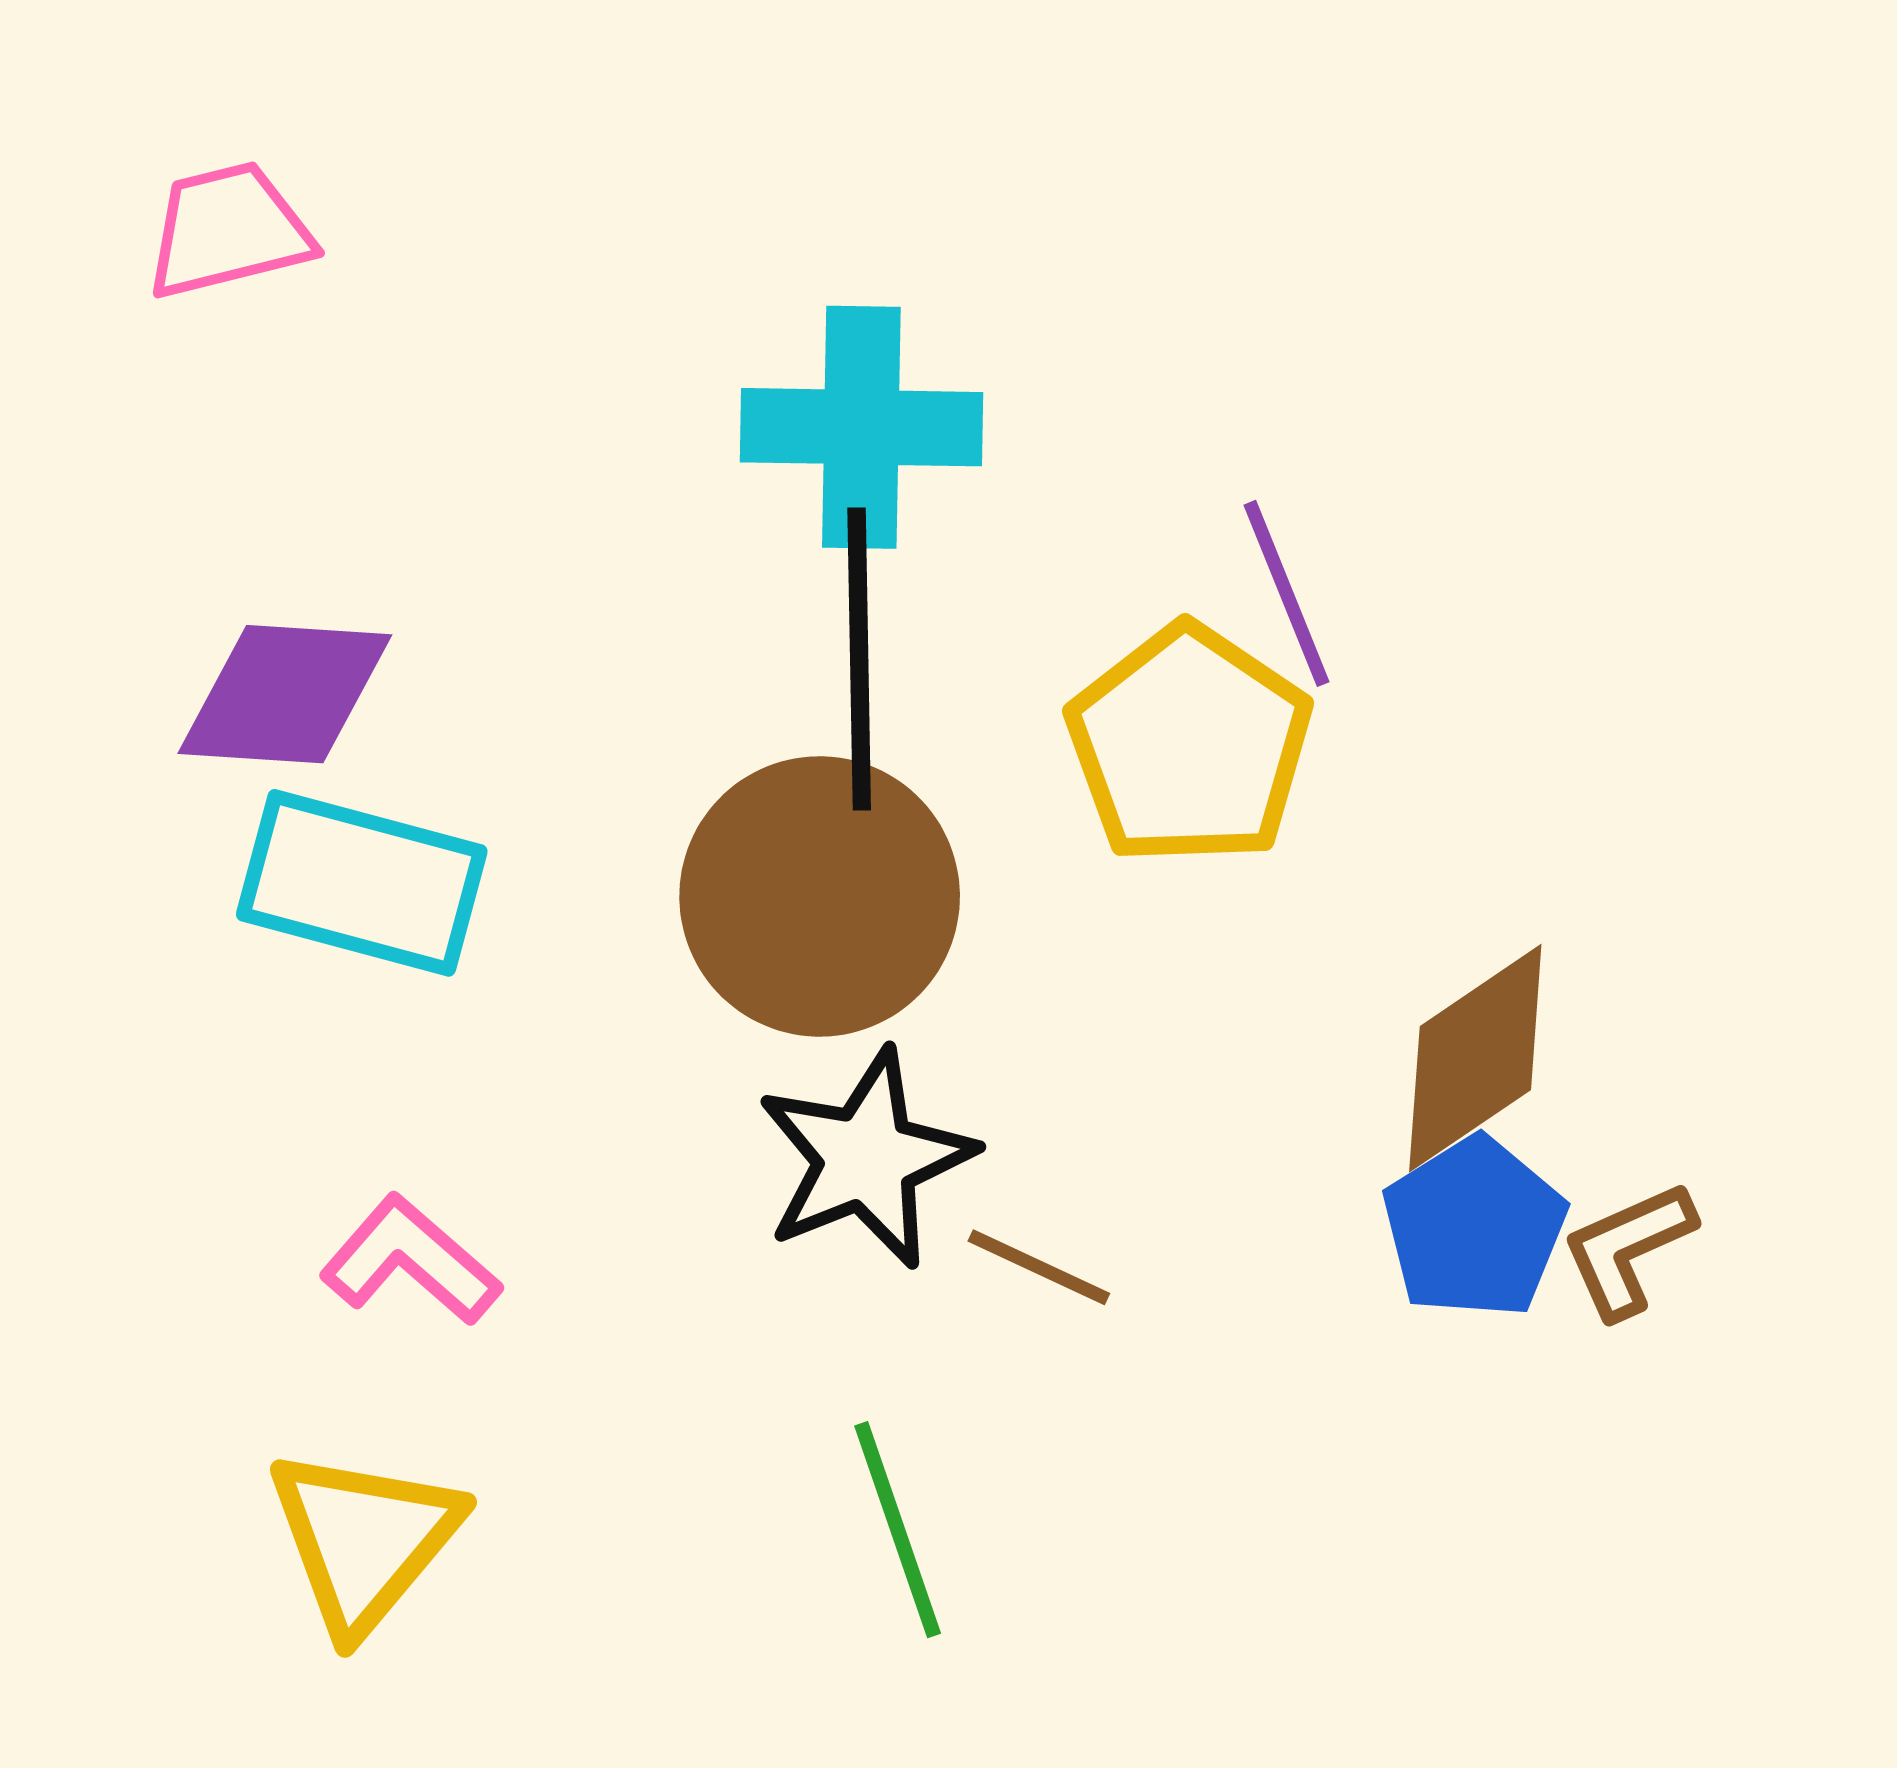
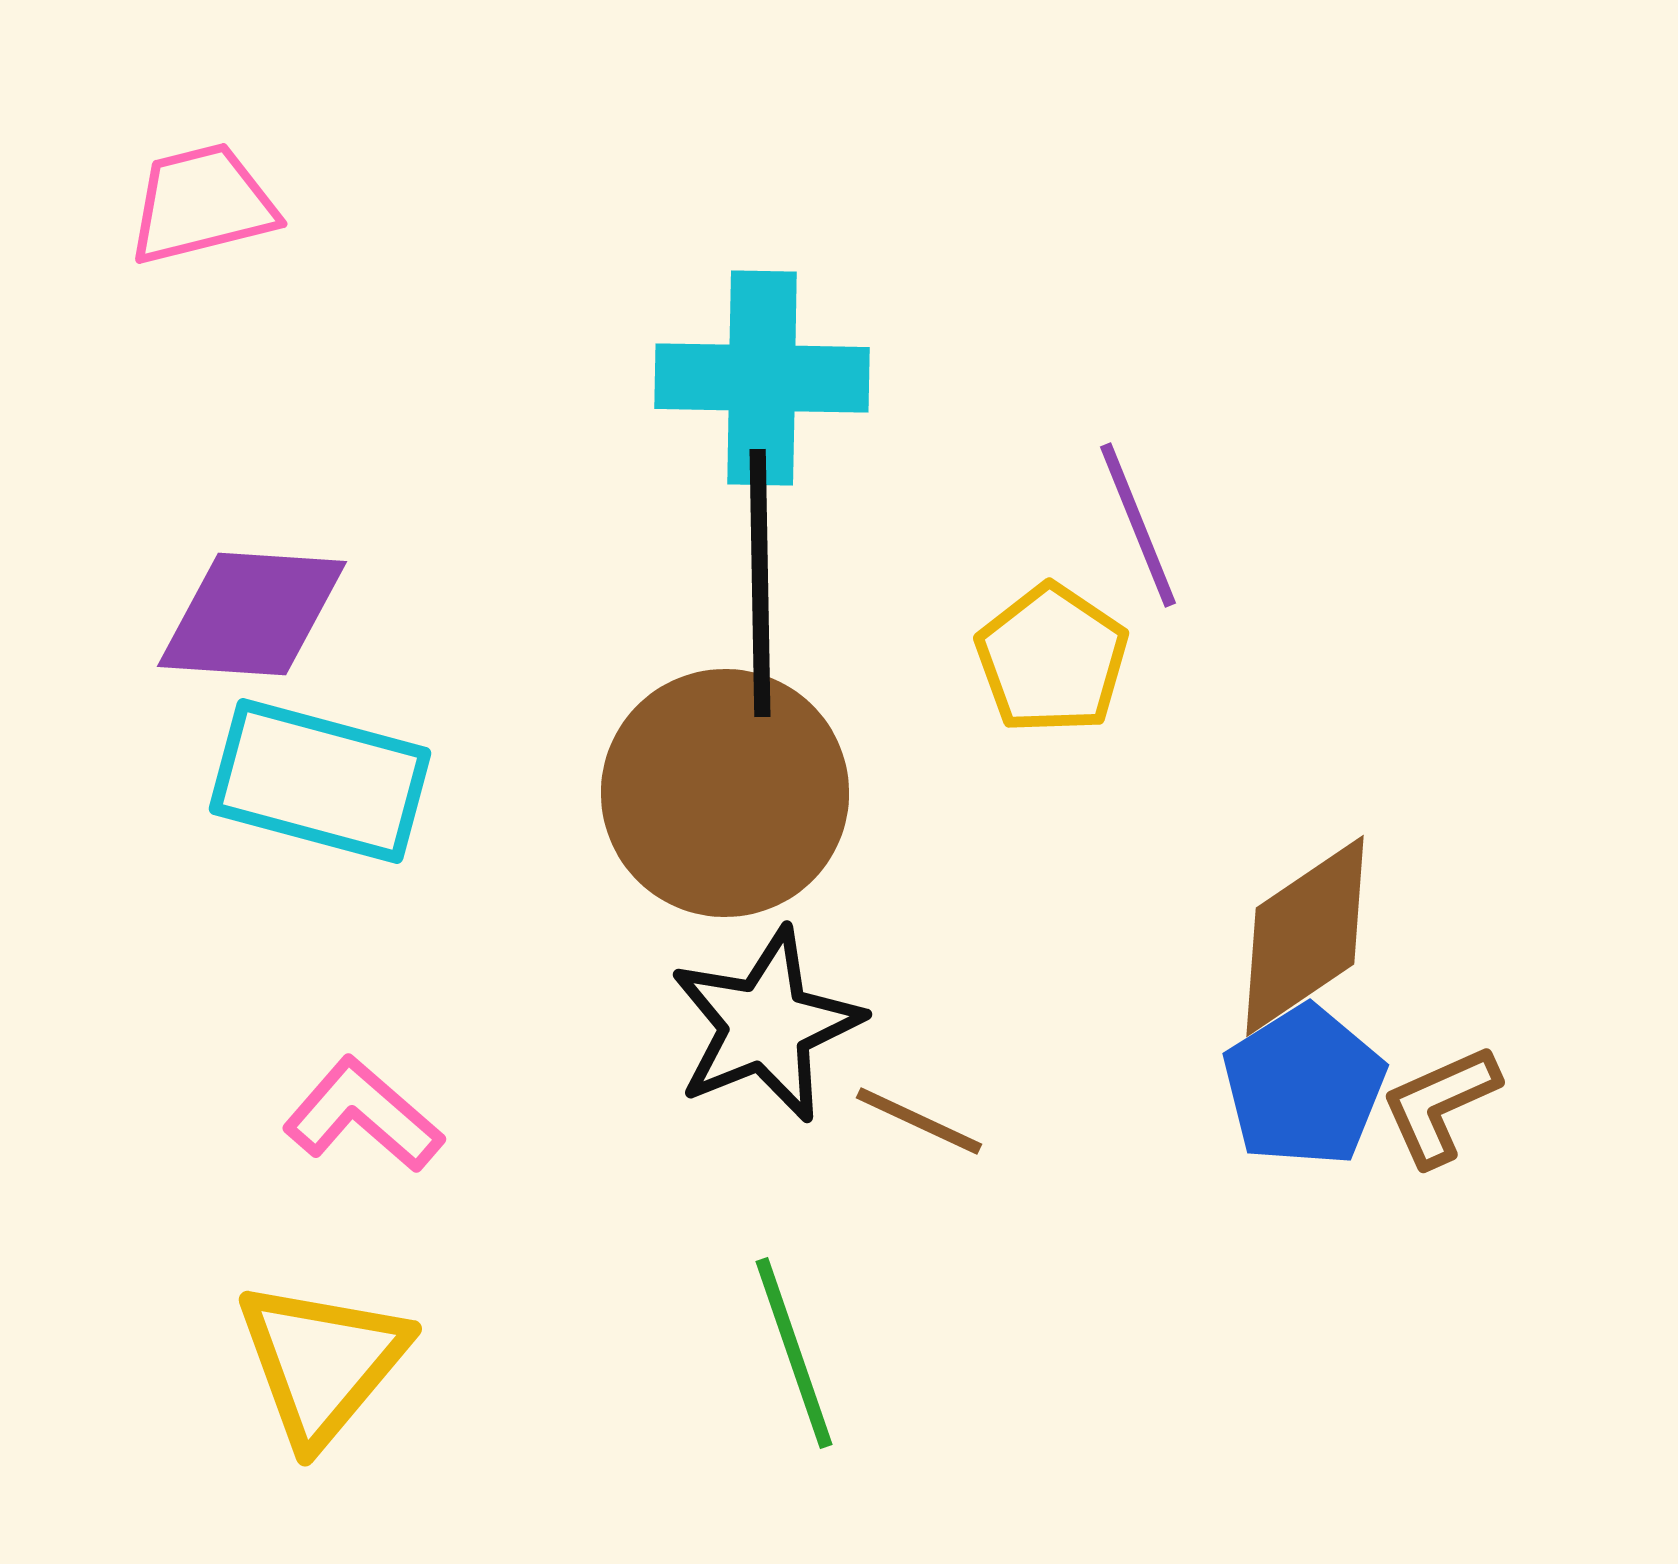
yellow pentagon: (1189, 745) -> (1052, 659), size x0.7

